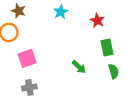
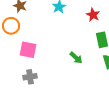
pink square: (27, 58) -> (28, 50), turned 30

